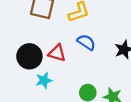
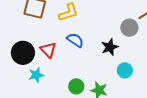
red triangle: (57, 53) -> (48, 50), turned 30

